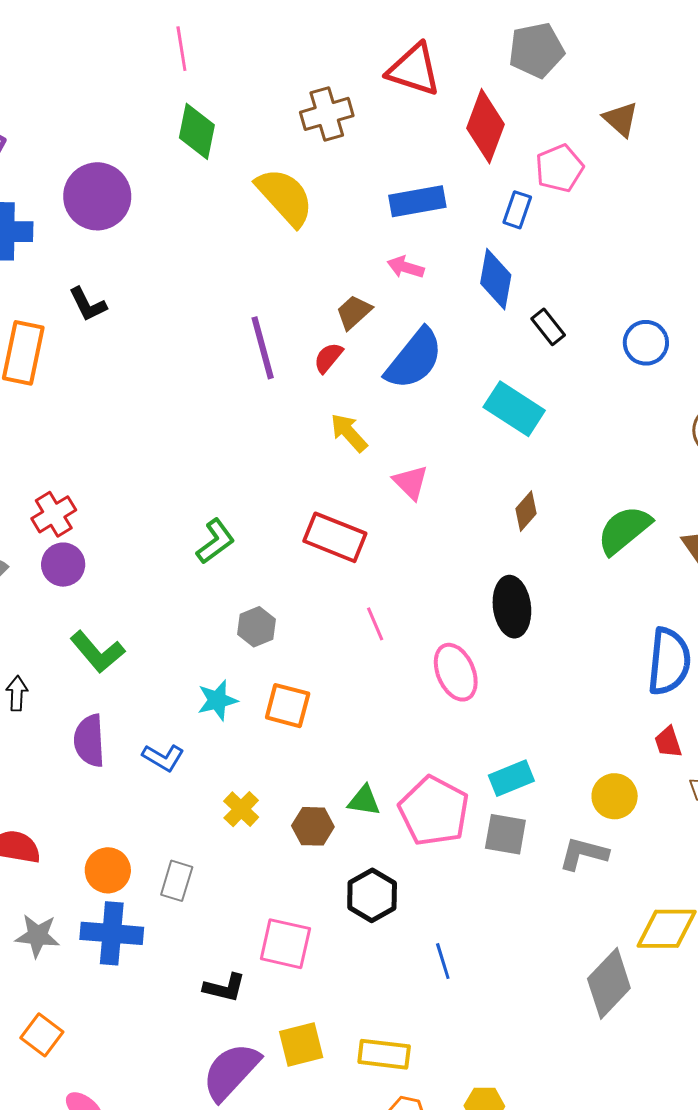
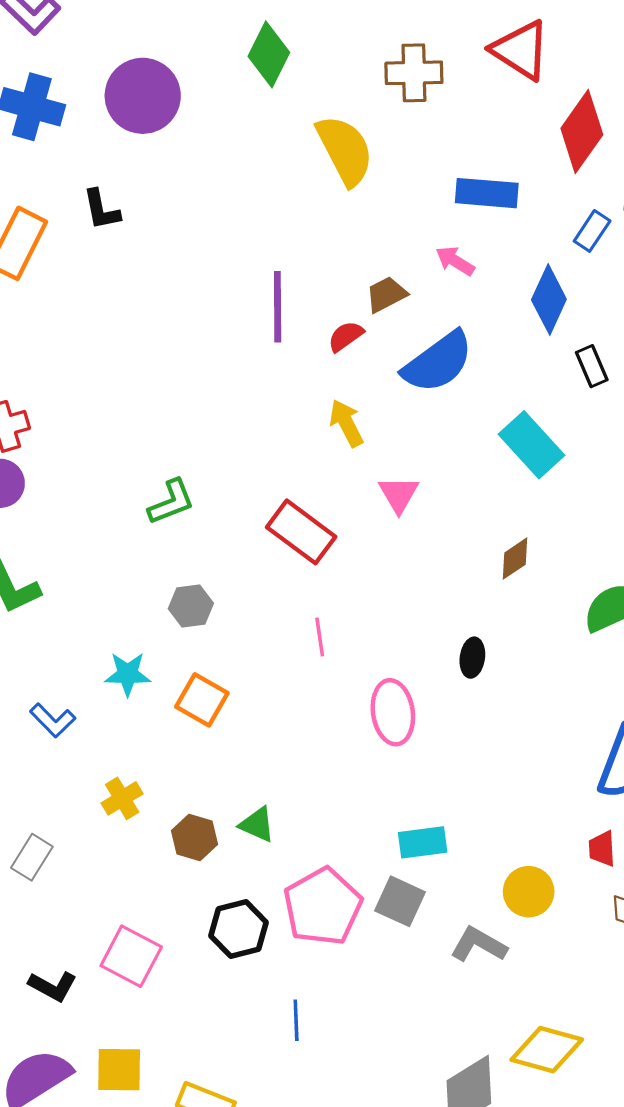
black ellipse: (512, 607) -> (472, 658), size x0.6
pink pentagon: (434, 811) -> (323, 907), moved

